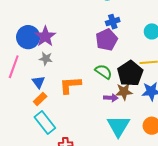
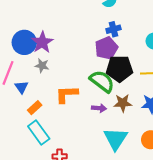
green semicircle: (104, 72) -> (102, 81), size x1.4
black pentagon: (130, 73) -> (119, 69), moved, turned 30
blue triangle: (38, 82) -> (21, 87), moved
purple arrow: (111, 98) -> (99, 108), moved

